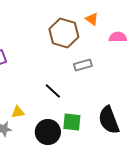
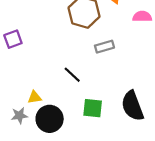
black circle: (48, 132) -> (50, 119), moved

